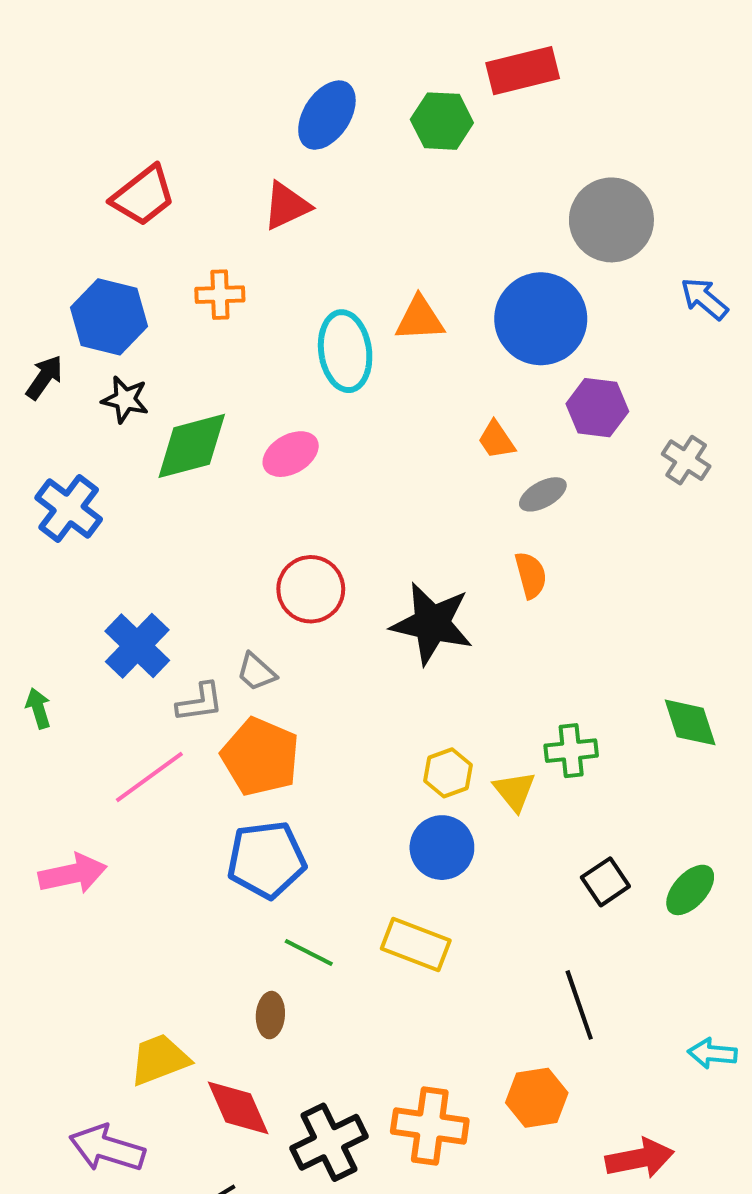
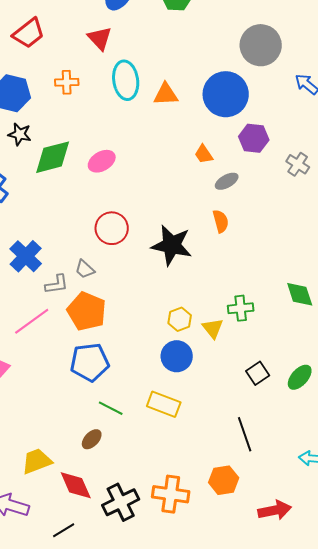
red triangle: (287, 206) -> (100, 38), turned -48
cyan ellipse: (345, 351) -> (126, 80), moved
brown ellipse: (270, 1015) -> (92, 439), turned 40

